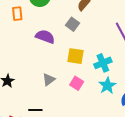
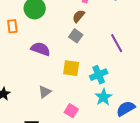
gray square: (73, 24) -> (76, 36), moved
pink square: (77, 83) -> (71, 111), moved

